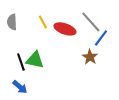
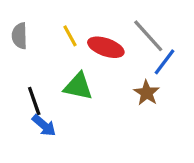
green triangle: (35, 60) -> (78, 86), moved
blue arrow: (20, 87) -> (44, 125), moved

